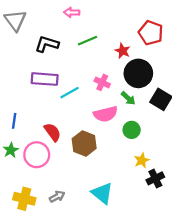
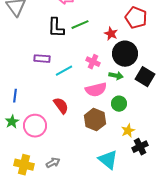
black L-shape: (47, 44) -> (56, 28), moved, turned -105
purple rectangle: (45, 79) -> (42, 59), size x0.7
green arrow: (128, 98) -> (116, 76), turned -32
red semicircle: (53, 132) -> (61, 106), moved
brown hexagon: (84, 143) -> (95, 120), moved
cyan triangle: (102, 193) -> (108, 160), moved

